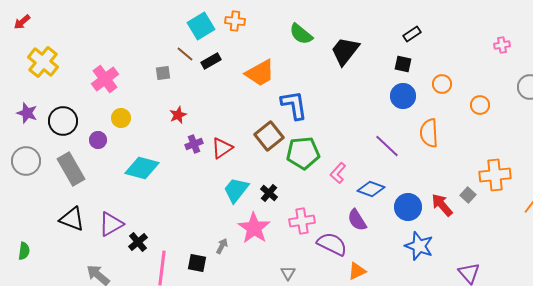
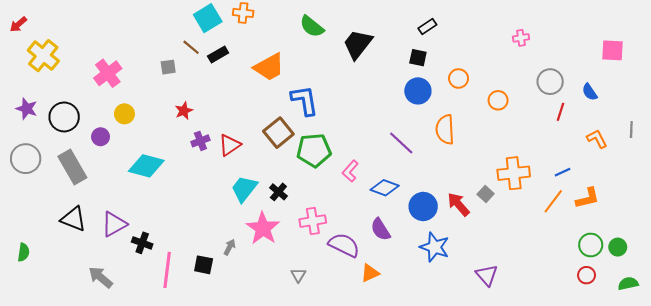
red arrow: (22, 22) -> (18, 24), moved
purple semicircle: (357, 220) -> (380, 229), moved
black cross: (138, 242) -> (142, 243), turned -30

